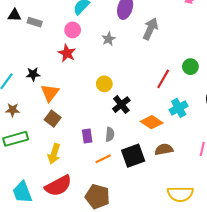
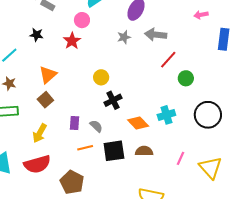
gray arrow: (150, 29) -> (156, 35), turned -120
gray star: (109, 39) -> (124, 37), moved
black star: (33, 74) -> (36, 35), moved
red line: (163, 79) -> (168, 60), moved
gray semicircle: (110, 134) -> (96, 126), turned -64

